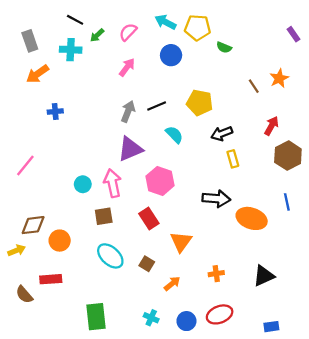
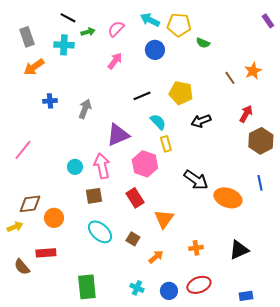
purple rectangle: (293, 34) -> (268, 21), moved
green arrow: (97, 35) -> (88, 32), turned -152
gray arrow: (128, 111) -> (85, 109), moved
yellow rectangle: (233, 159) -> (166, 144), moved
black arrow: (216, 199) -> (196, 180), turned 30

